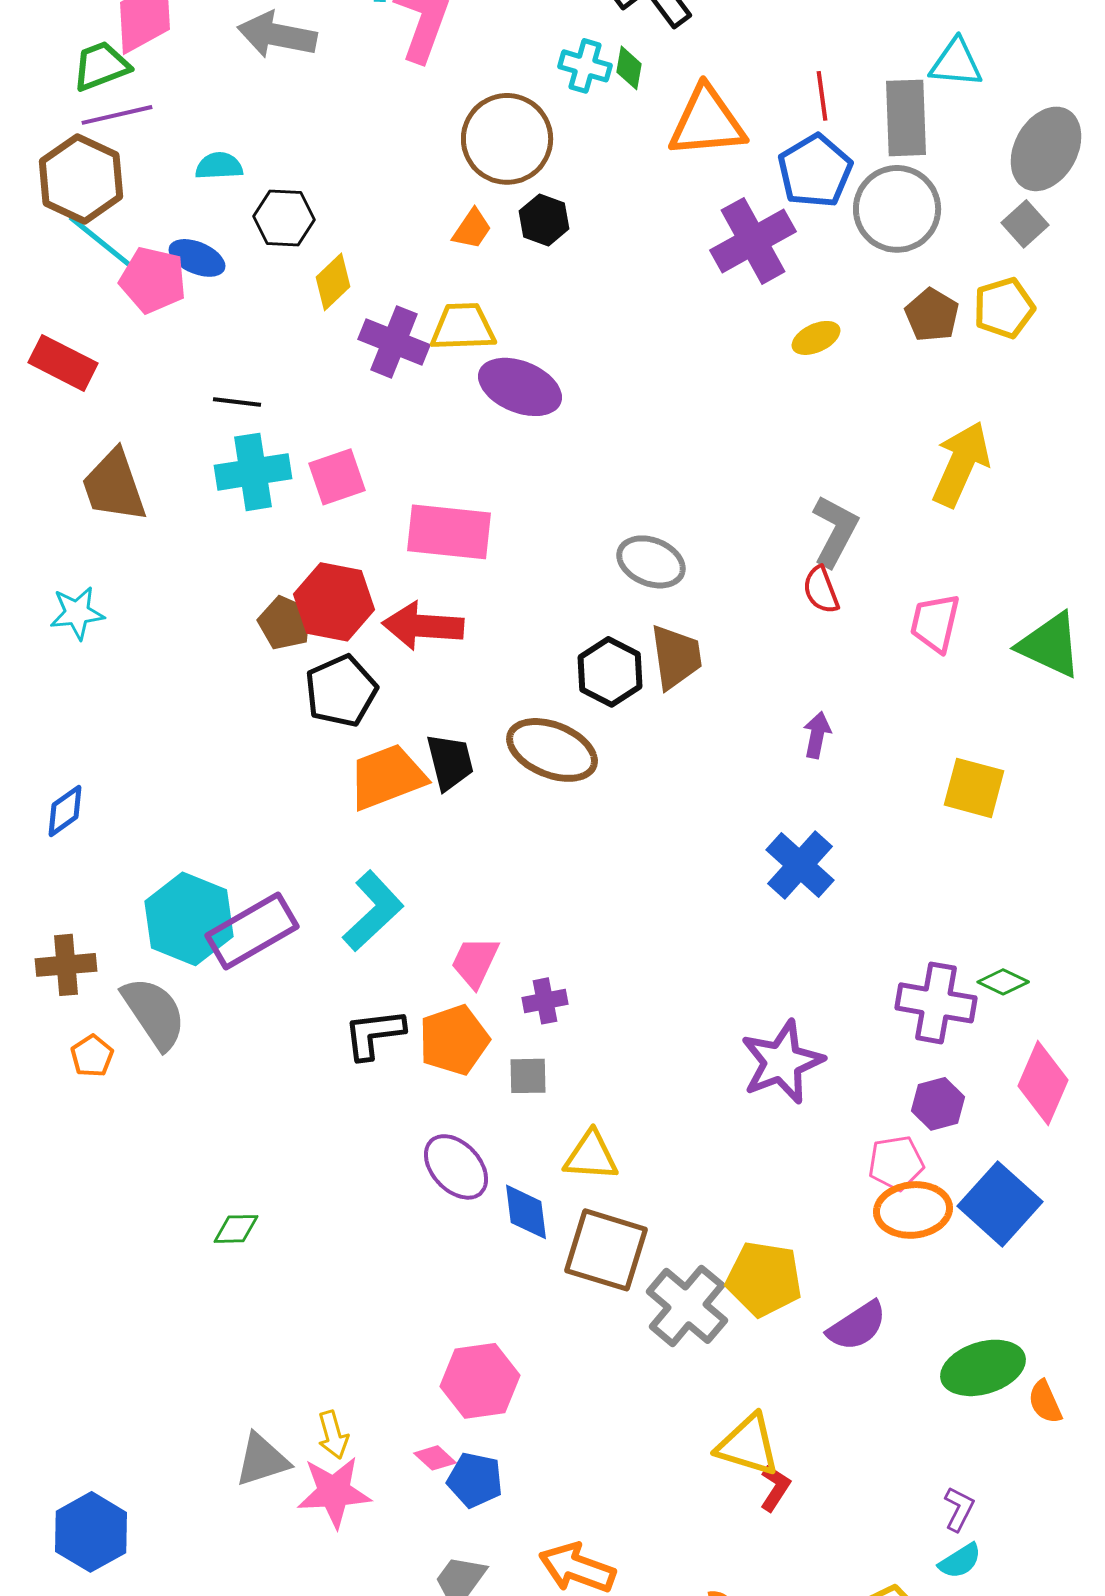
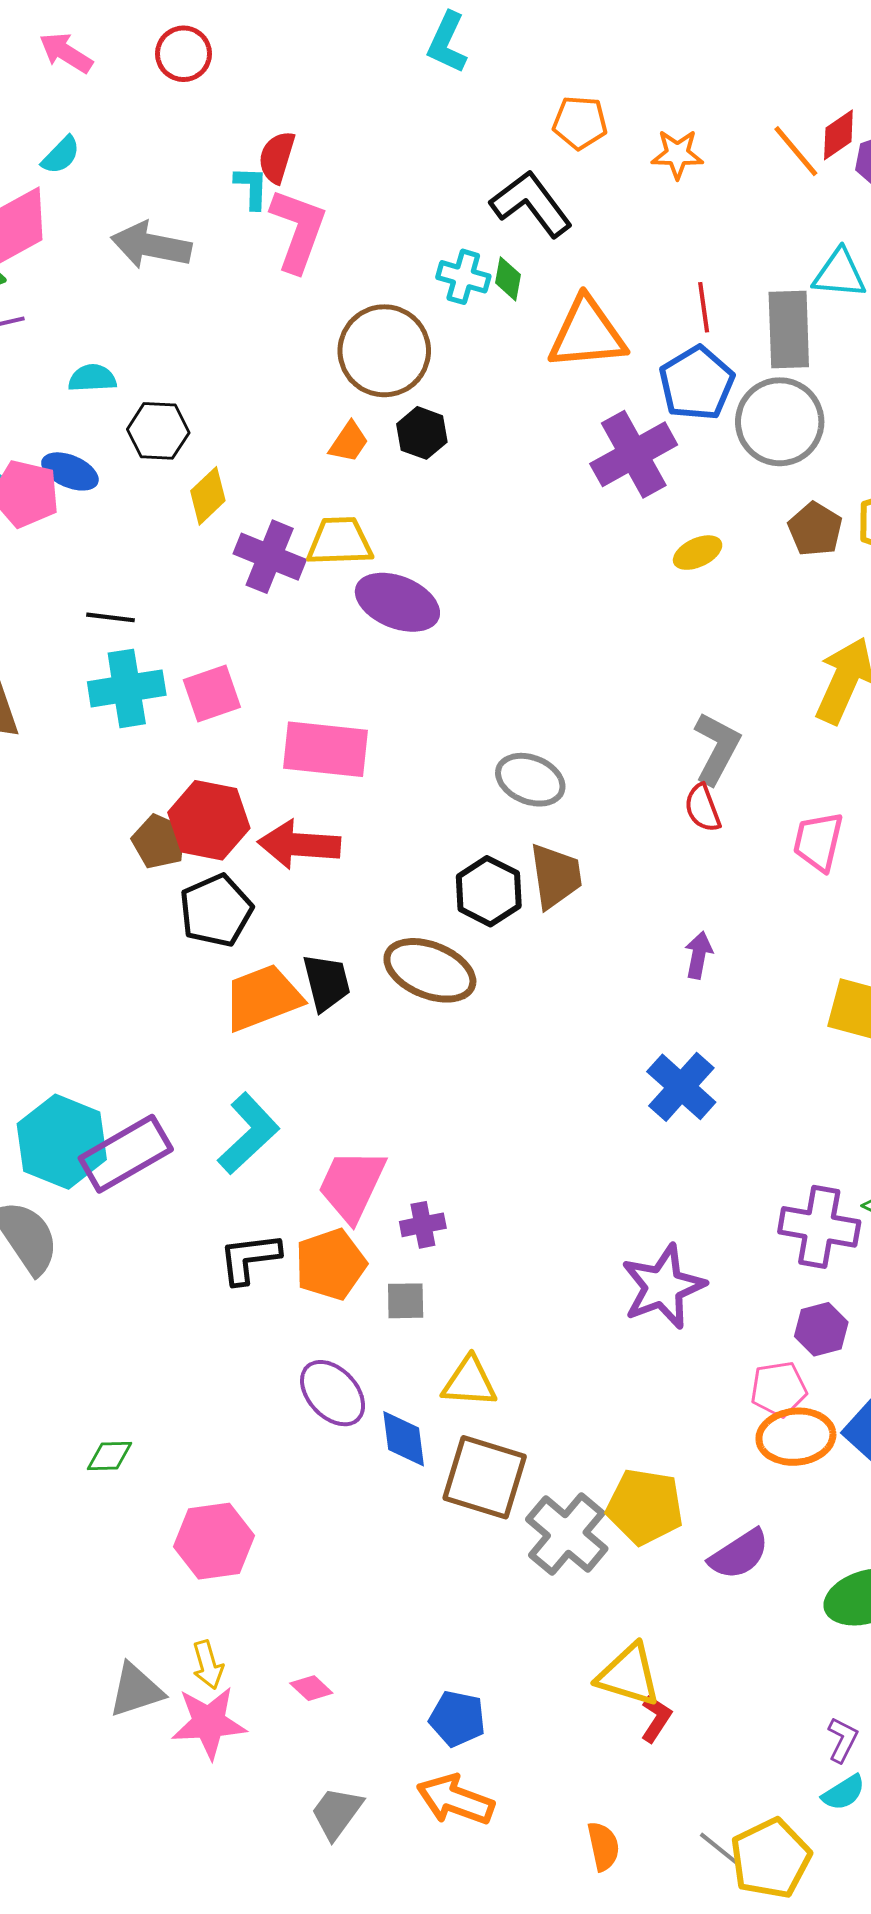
pink trapezoid: (475, 962) -> (352, 1185), size x1.4
pink hexagon: (480, 1381) -> (214, 1541), moved
blue pentagon: (475, 1480) -> (457, 1719), moved

